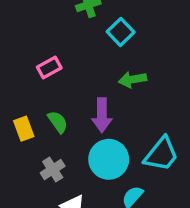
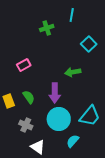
cyan square: (121, 32) -> (89, 44), moved
gray cross: (53, 169) -> (26, 125), turned -32

